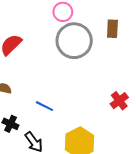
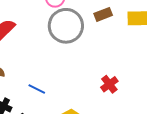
brown rectangle: (112, 29) -> (103, 14), turned 66

